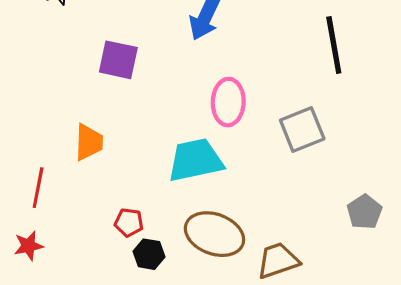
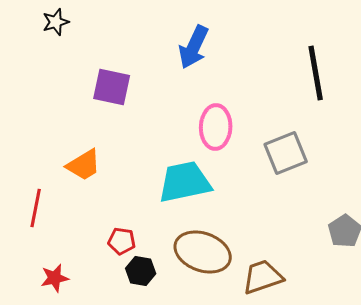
orange trapezoid: (89, 142) -> (84, 165), turned 57
red star: (29, 246) -> (55, 278), moved

